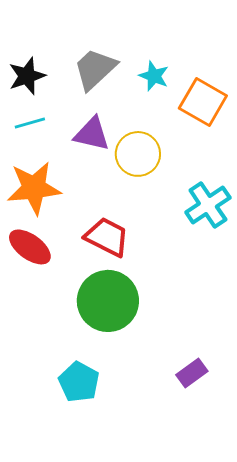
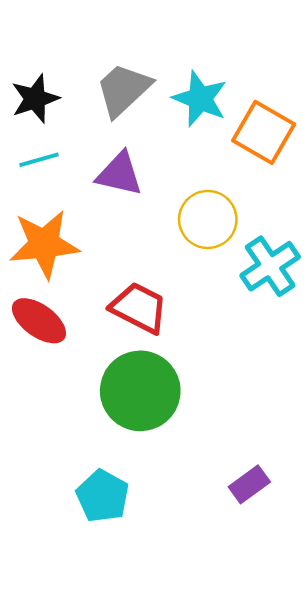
cyan star: (154, 76) -> (200, 99), size x1.4
yellow circle: (138, 154) -> (208, 219), moved

